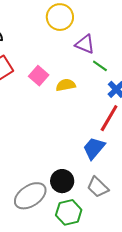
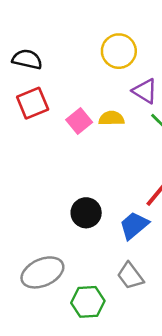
yellow semicircle: (66, 85) -> (111, 118), moved
black circle: (62, 181) -> (86, 213), moved

